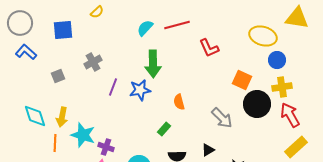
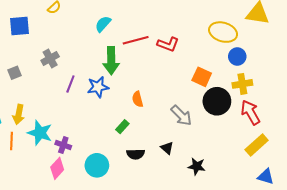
red line: (177, 25) -> (136, 40), moved
red L-shape: (209, 48) -> (168, 44), turned -45
black triangle: (208, 150) -> (167, 148), turned -48

